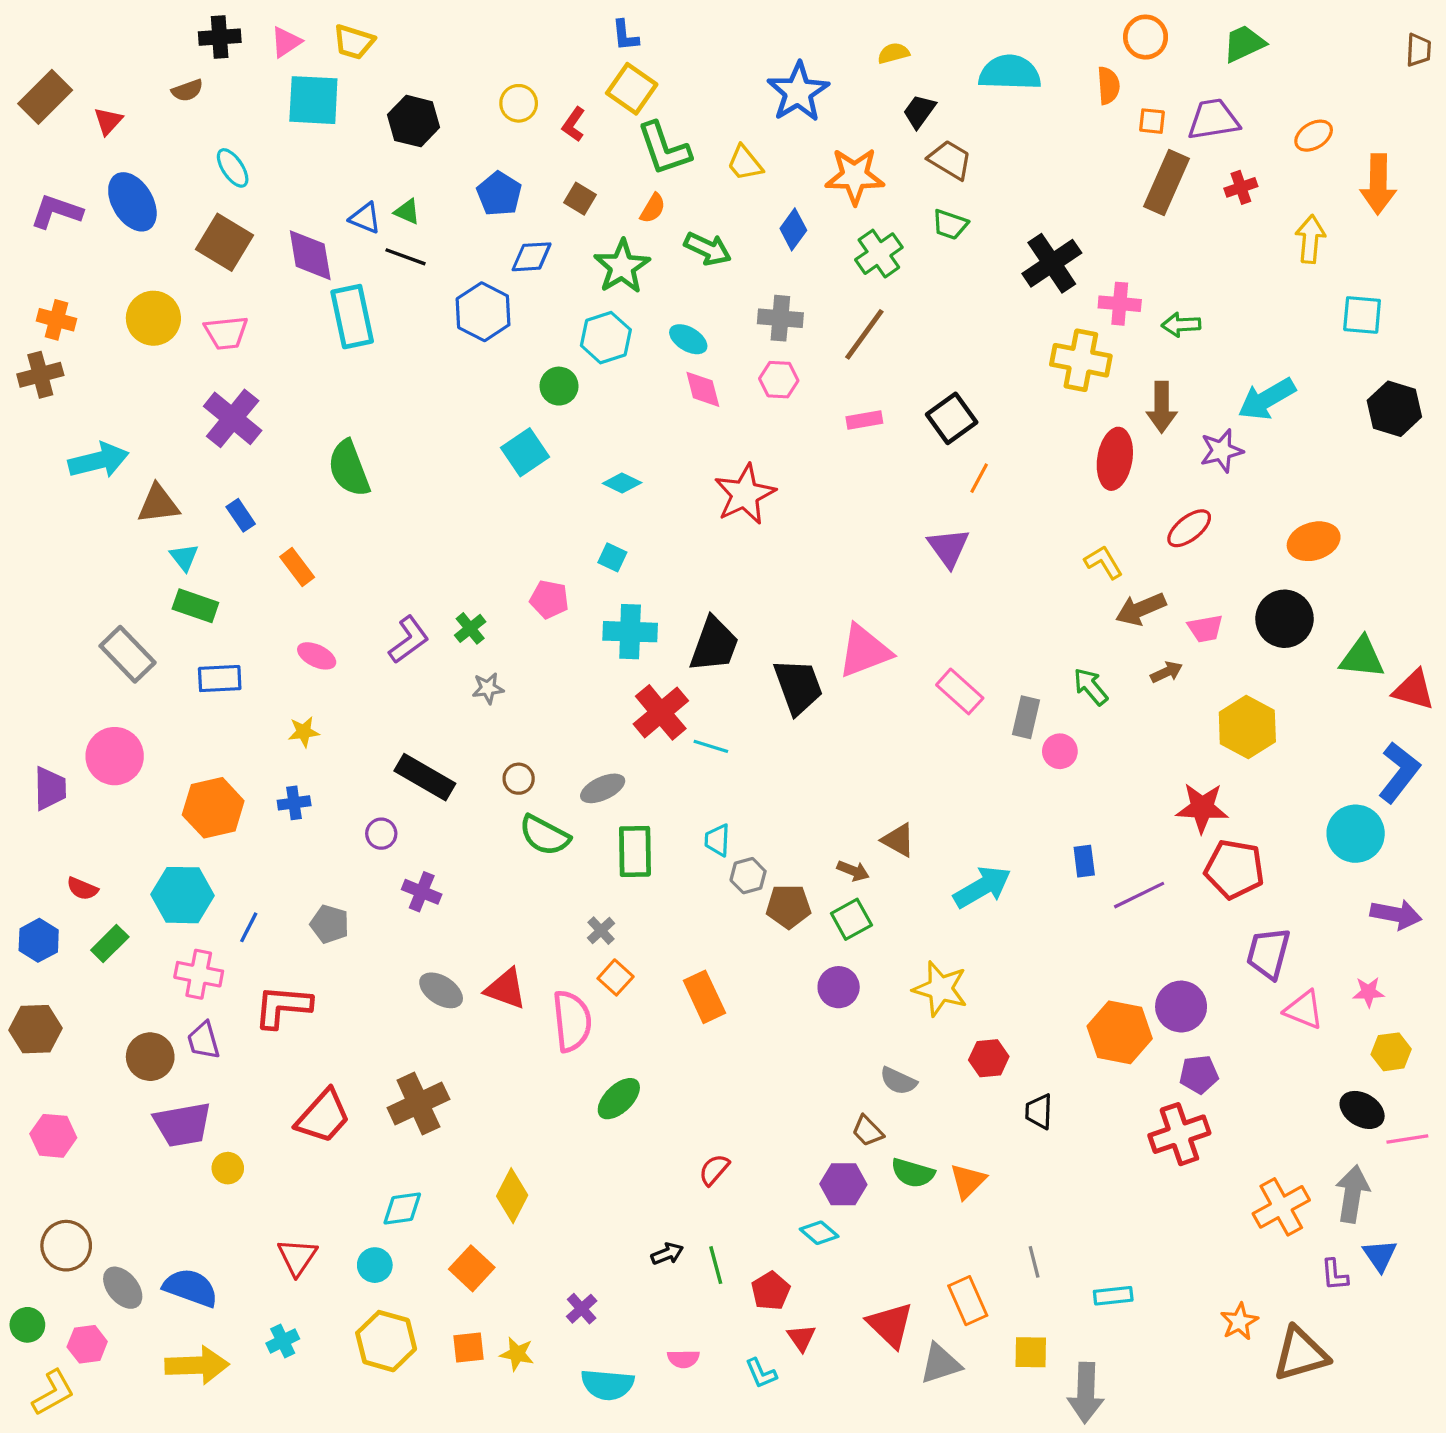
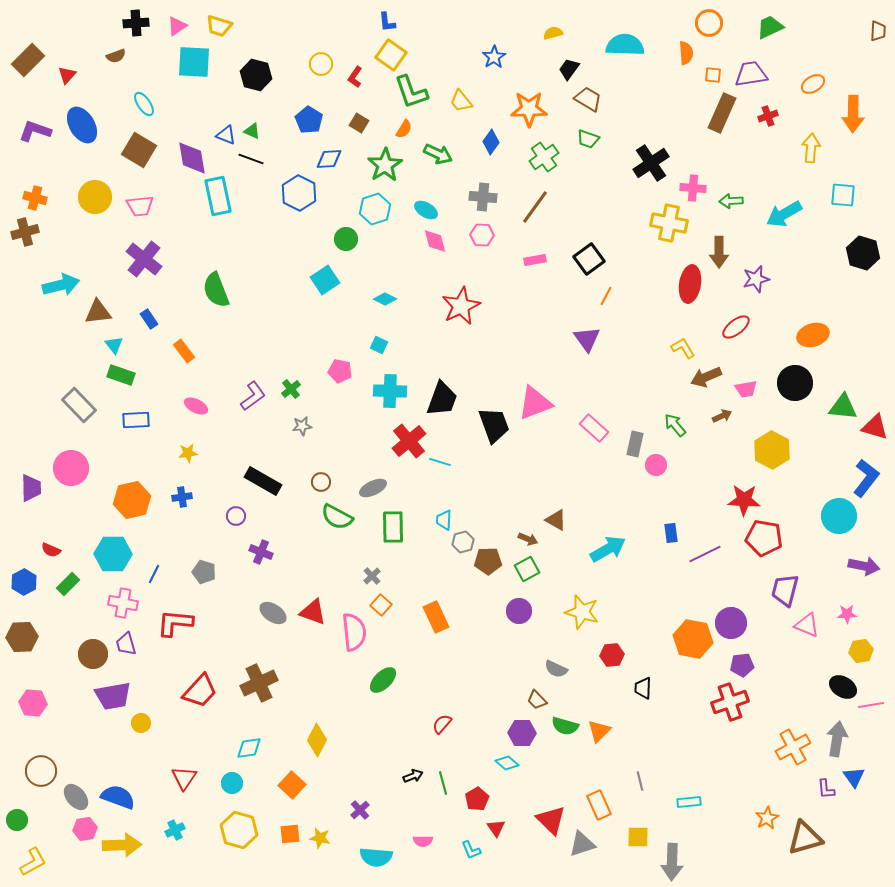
blue star: (798, 92) -> (494, 57), size x0.6
cyan arrow: (1267, 399) -> (784, 214), moved
pink hexagon: (87, 1344) -> (85, 829), moved

